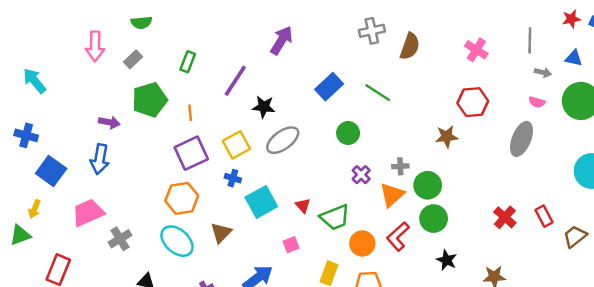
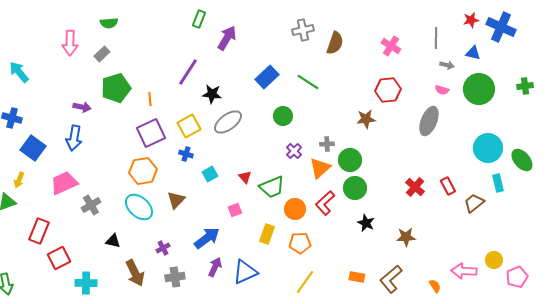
green rectangle: (188, 62) -> (199, 19), moved
cyan square: (261, 202) -> (210, 174), size x0.6

